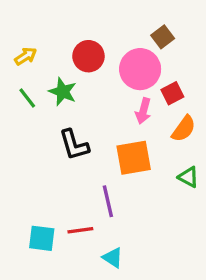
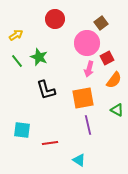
red circle: (88, 56) -> (55, 19), moved
purple line: (108, 201) -> (88, 125), moved
cyan square: (42, 238) -> (22, 130), moved
cyan triangle: (113, 258) -> (79, 160), moved

